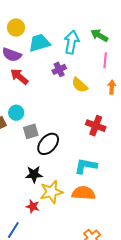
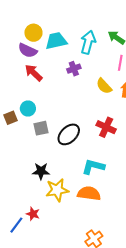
yellow circle: (16, 28) -> (33, 33), moved
yellow semicircle: (80, 85) -> (104, 86), moved
black ellipse: (48, 144) -> (69, 134), moved
red star: (33, 206) -> (33, 214), moved

